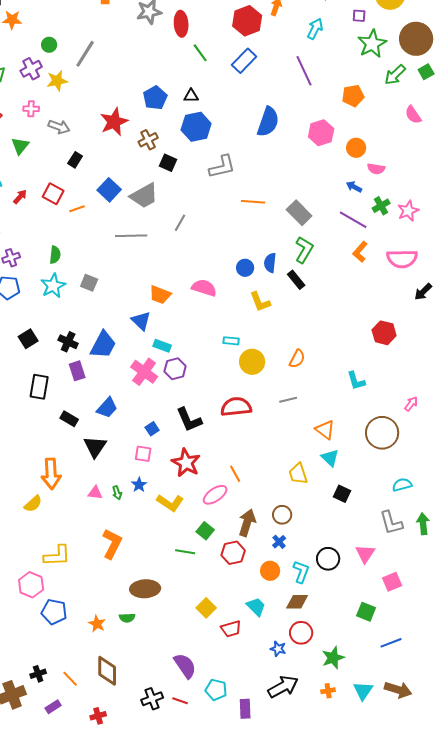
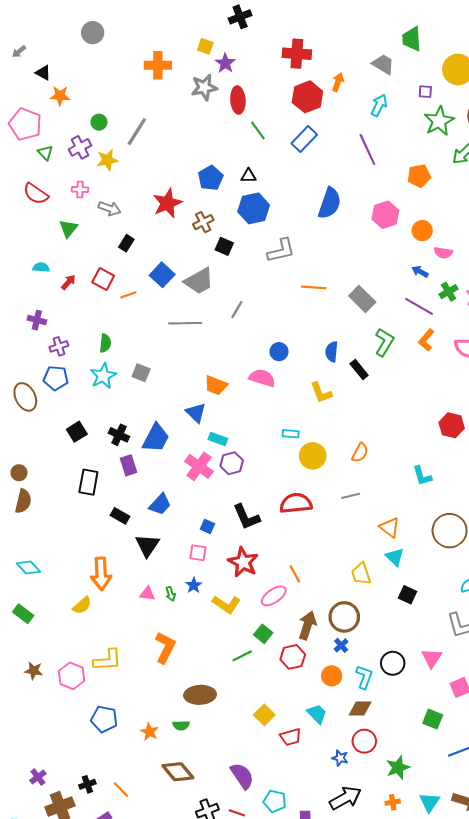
green L-shape: (304, 250) -> (384, 342), moved
blue circle: (245, 268) -> (279, 352), moved
blue square: (152, 429) -> (207, 526), turned -32
brown circle: (282, 515) -> (344, 617), size x1.5
green line: (185, 552) -> (242, 656), turned -36
pink hexagon: (31, 585) -> (72, 676), moved
brown diamond: (107, 671) -> (178, 772), moved, turned -40

